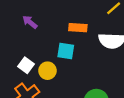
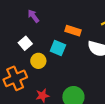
white square: (26, 65) -> (25, 43), moved

